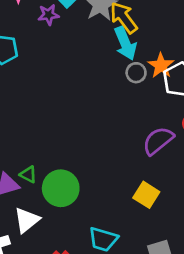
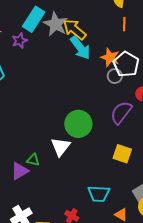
gray circle: (136, 73) -> (115, 76), moved
green circle: (61, 188) -> (78, 124), moved
white triangle: (27, 220) -> (61, 147), moved

